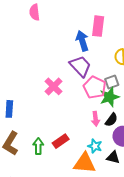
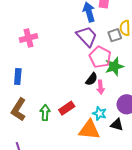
gray square: (112, 82) -> (115, 35), moved
pink cross: (54, 86) -> (29, 38), moved, turned 30
black semicircle: (111, 120) -> (92, 79), moved

